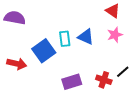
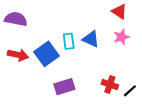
red arrow: (17, 64) -> (18, 55), moved
black line: (123, 72) -> (130, 91), moved
purple rectangle: (72, 82) -> (64, 87), moved

